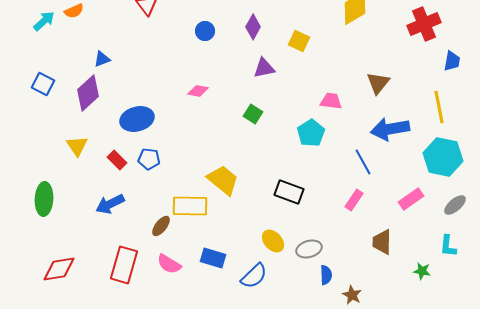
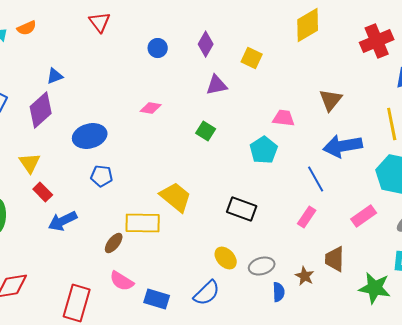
red rectangle: (117, 160) -> (43, 192), moved
blue rectangle: (213, 258) -> (157, 299), moved
red rectangle: (124, 265) -> (77, 303), moved
green star: (422, 271) -> (375, 288), size x1.8
brown star: (352, 295) -> (305, 276), moved

